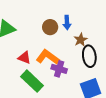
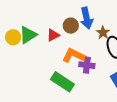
blue arrow: (67, 23) -> (87, 18), size x1.5
red triangle: (24, 58) -> (53, 35), moved, turned -40

